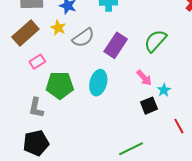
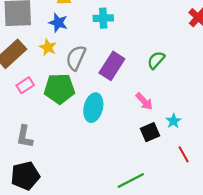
gray semicircle: (83, 38) -> (76, 58), turned 150
green semicircle: (155, 41) -> (156, 60), size x0.7
green pentagon: (60, 85) -> (59, 89), moved
cyan star: (164, 90) -> (173, 121), moved

